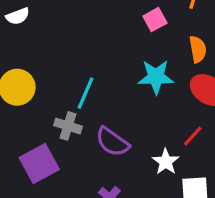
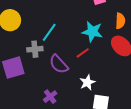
gray cross: (68, 126) -> (35, 49), turned -35
red line: (193, 136) -> (83, 53), moved

